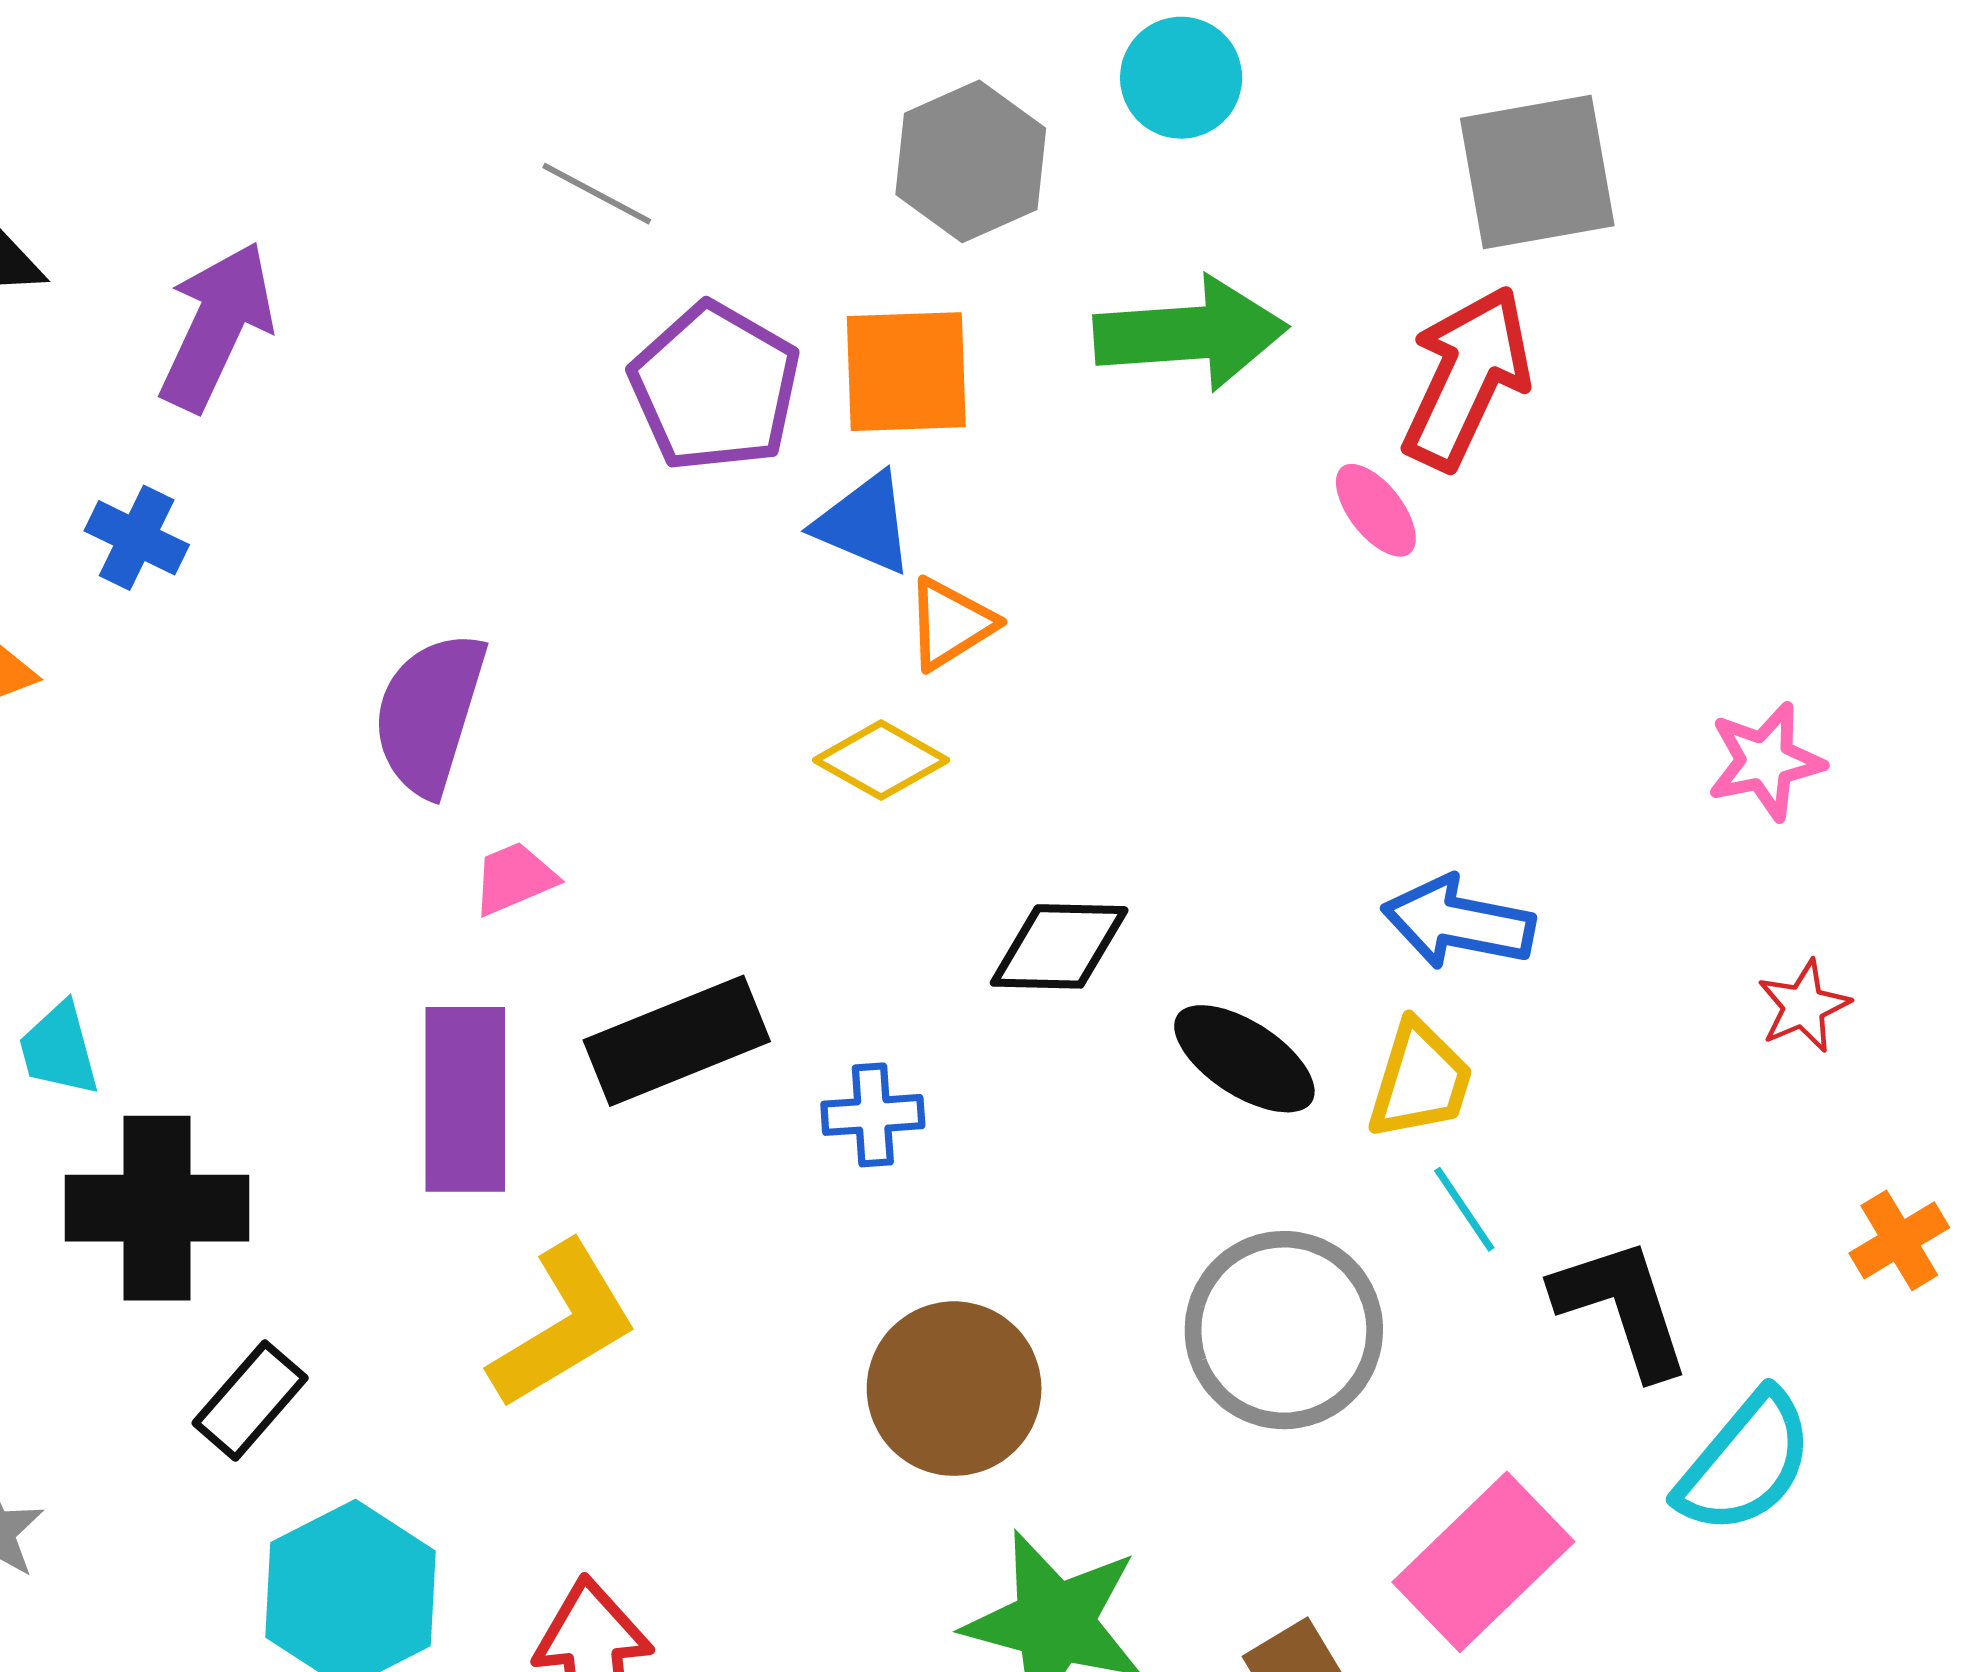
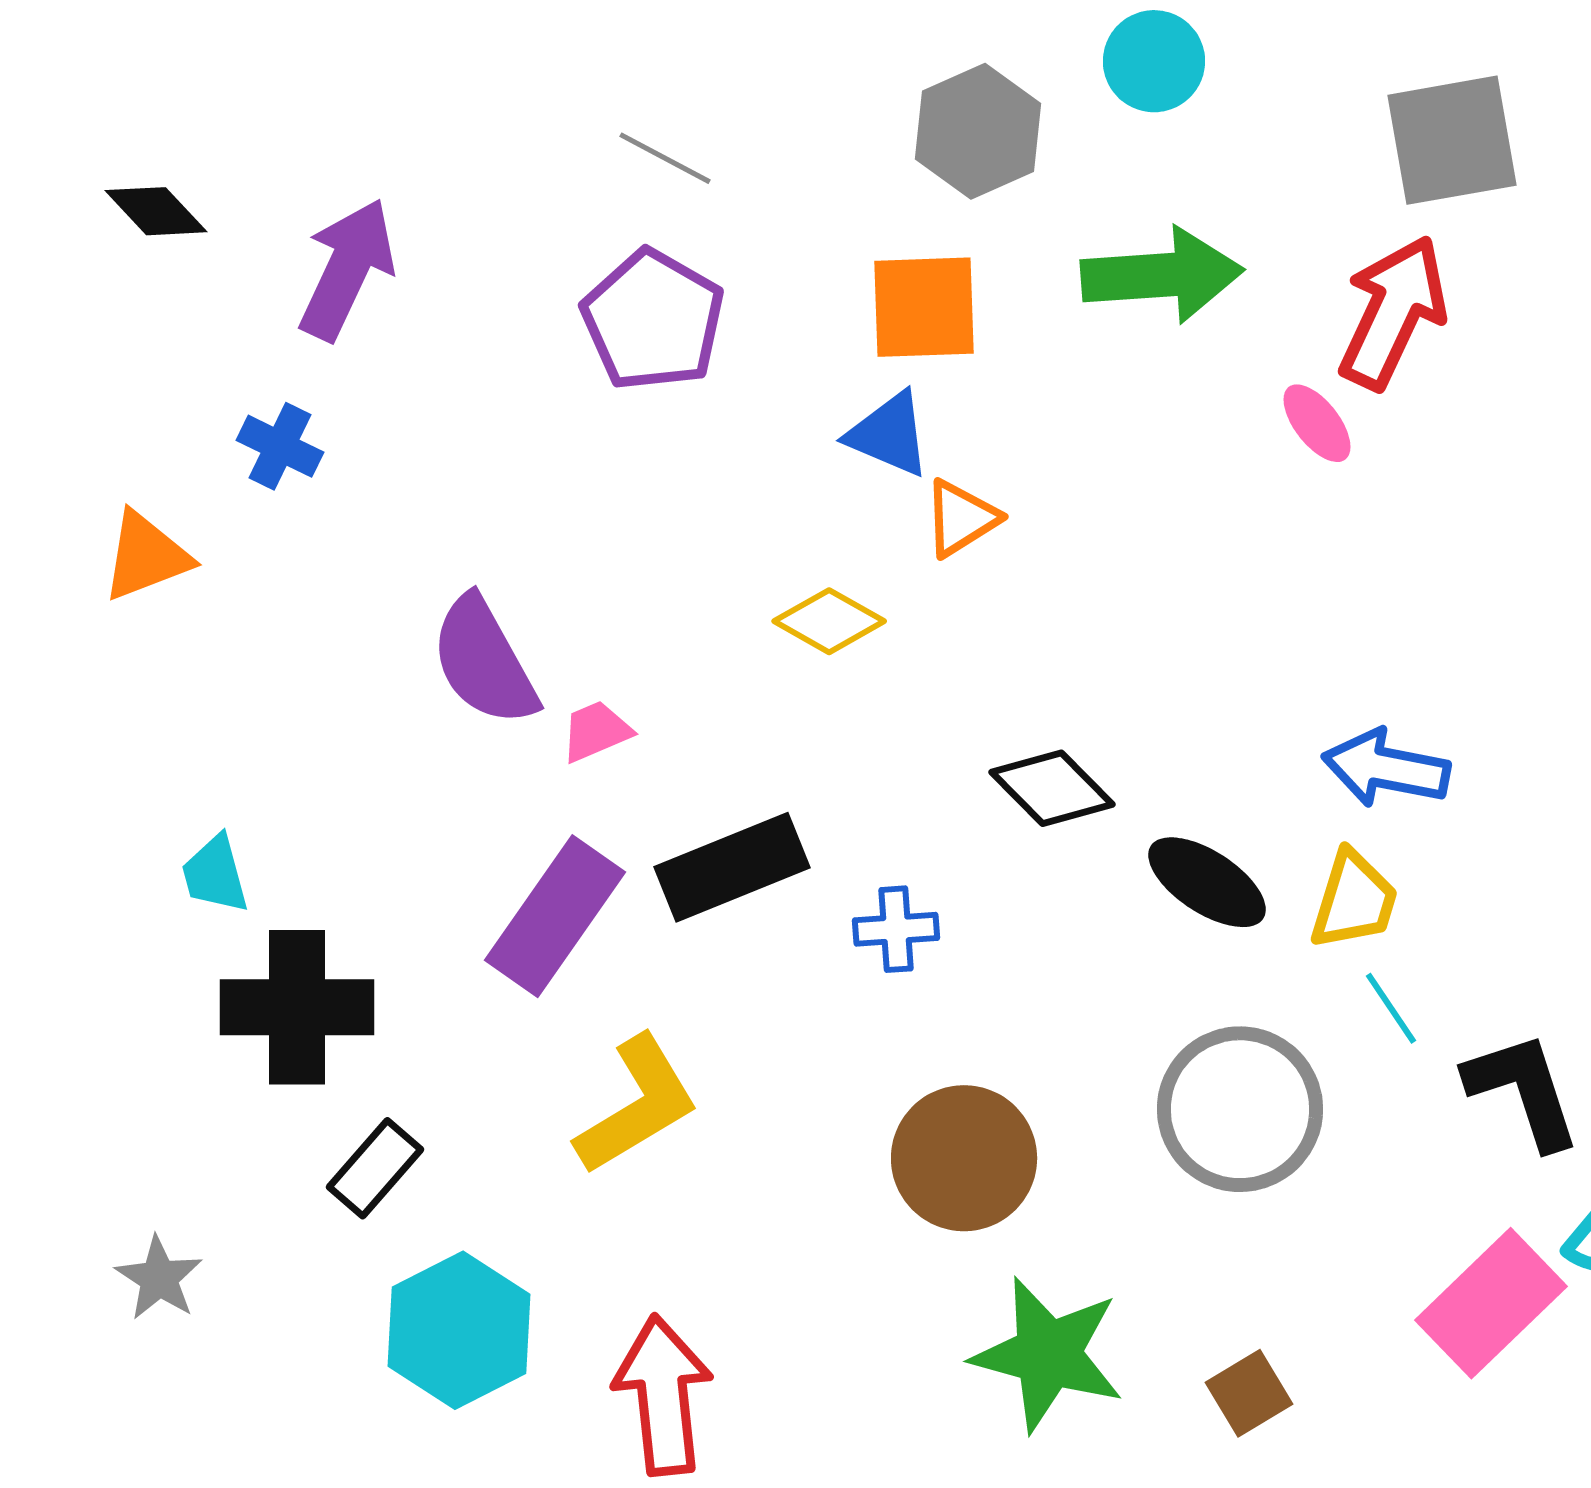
purple pentagon: (715, 387) -> (653, 320), moved
purple semicircle: (429, 713) -> (484, 661), moved, turned -46
yellow diamond: (881, 760) -> (829, 621), moved
black diamond: (1059, 946) -> (1052, 788), turned 44
purple rectangle: (465, 1099) -> (555, 916), turned 35
pink rectangle: (1483, 1562) -> (1491, 1303), moved

